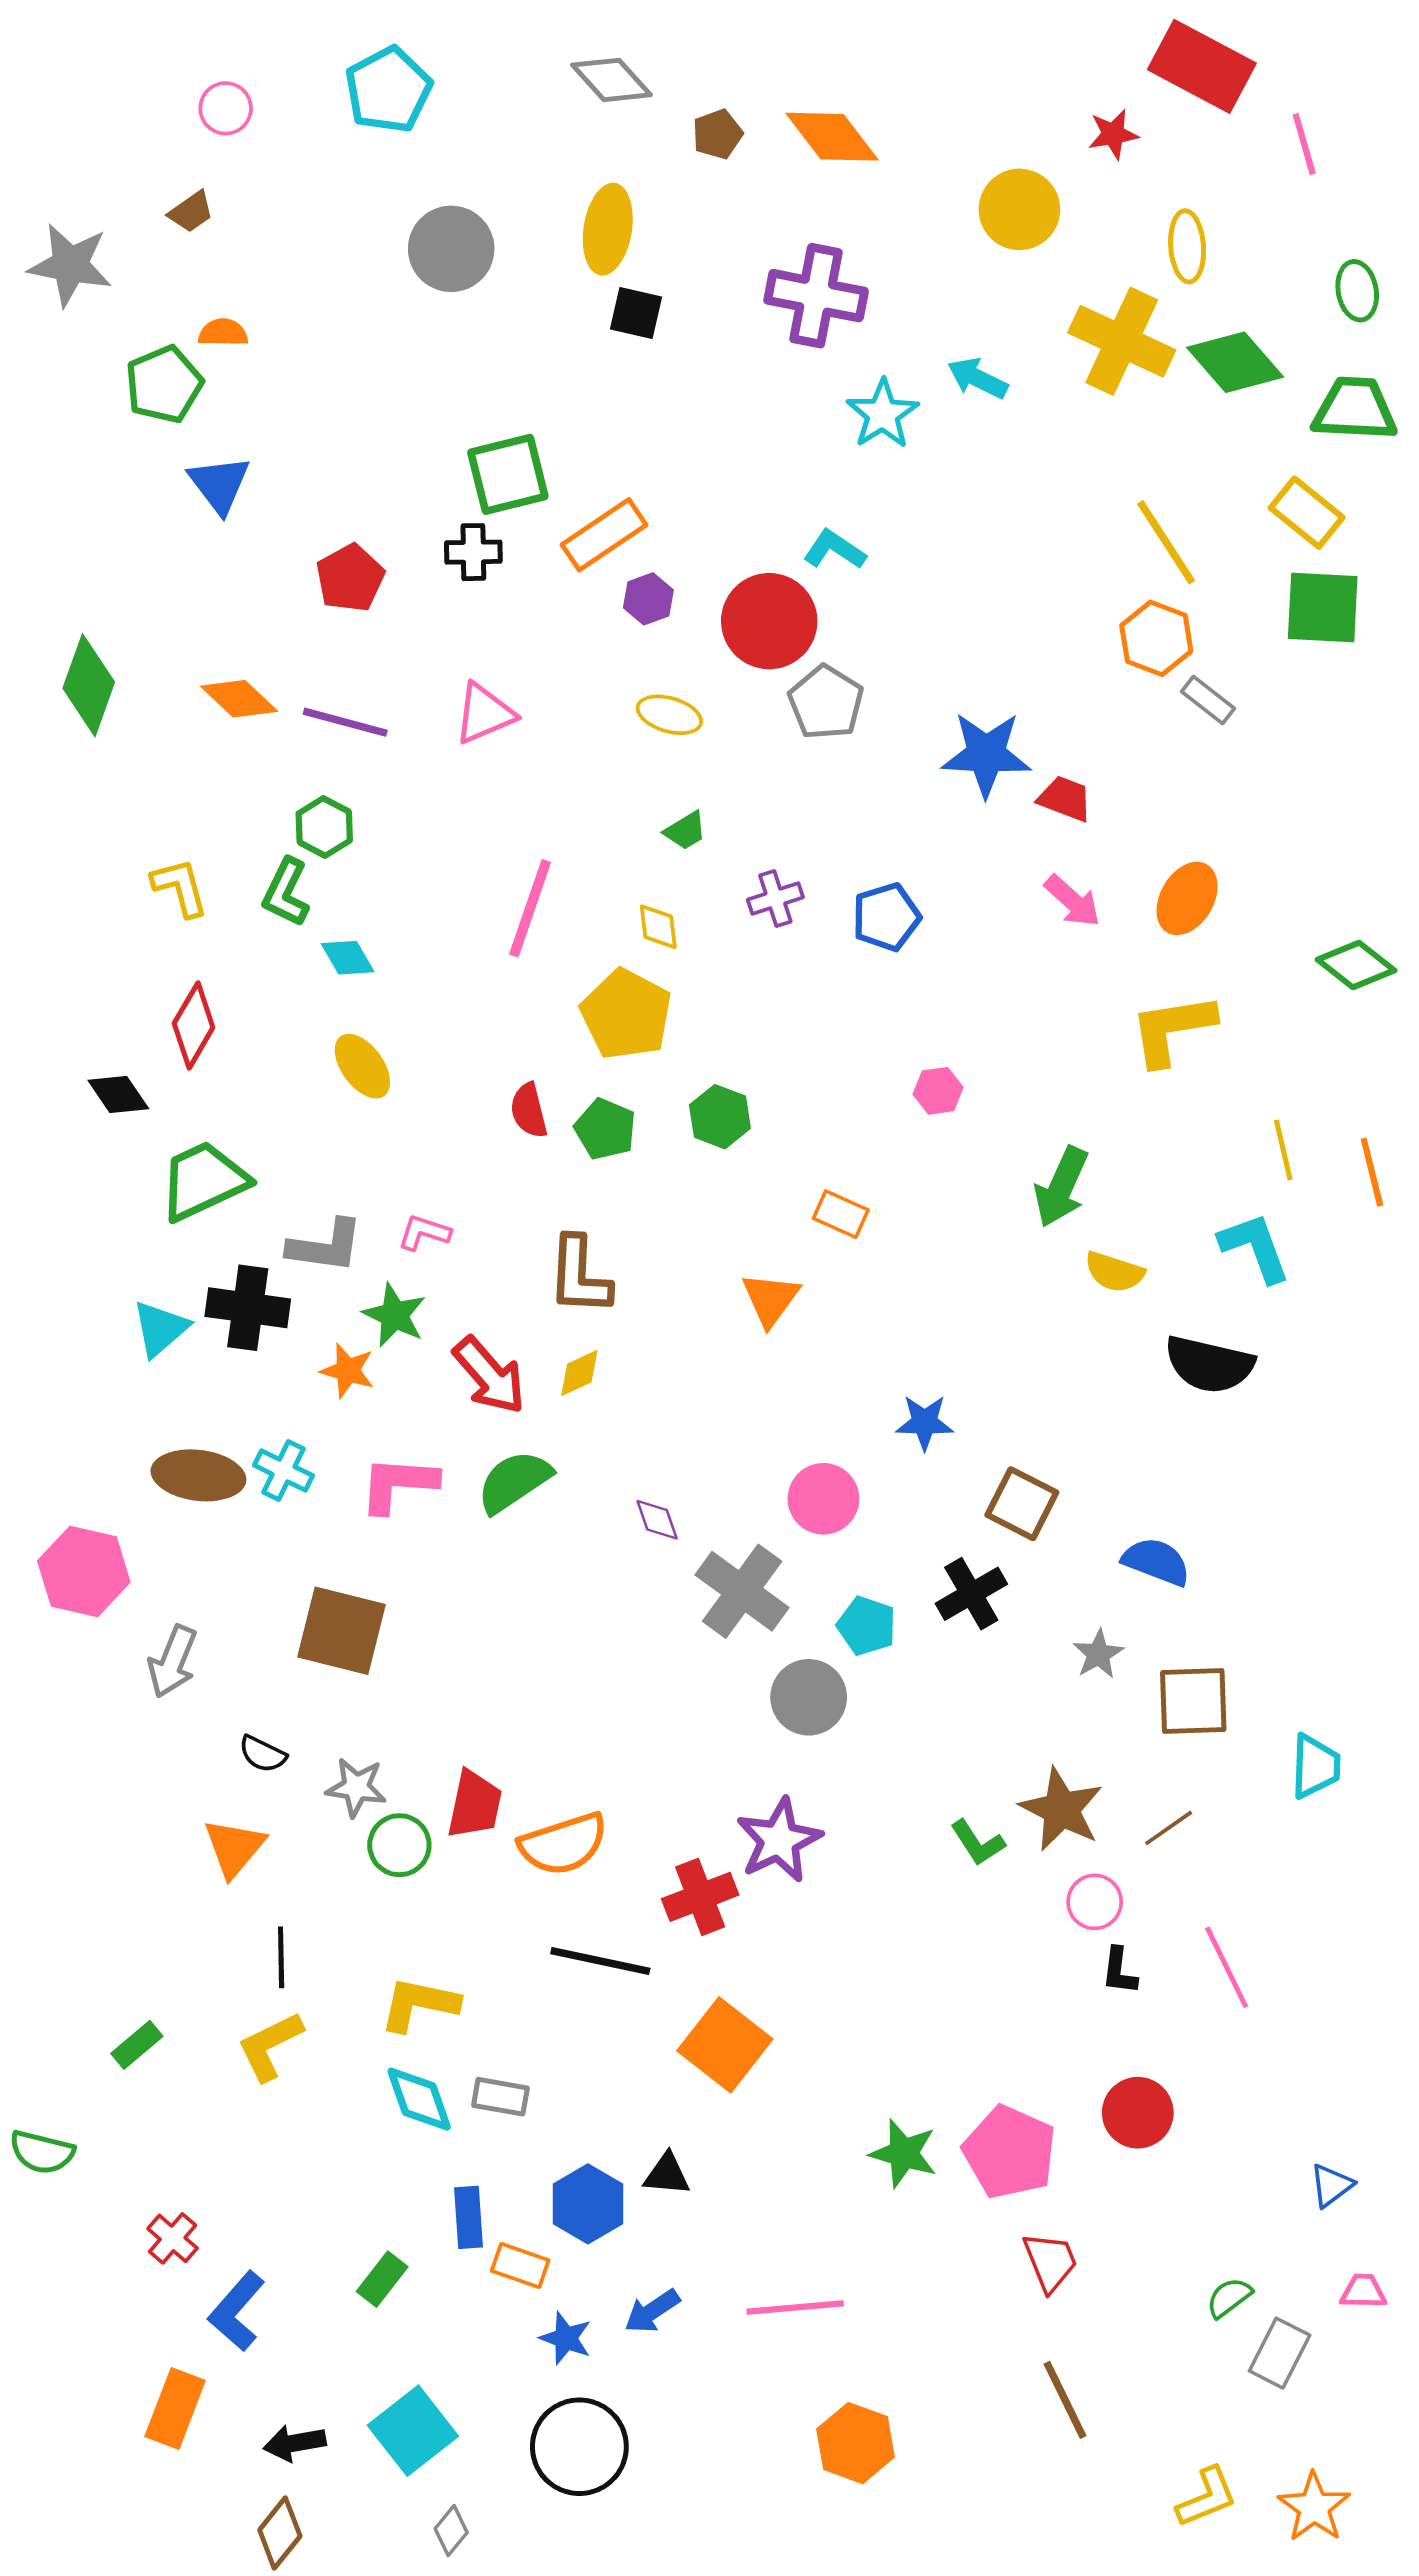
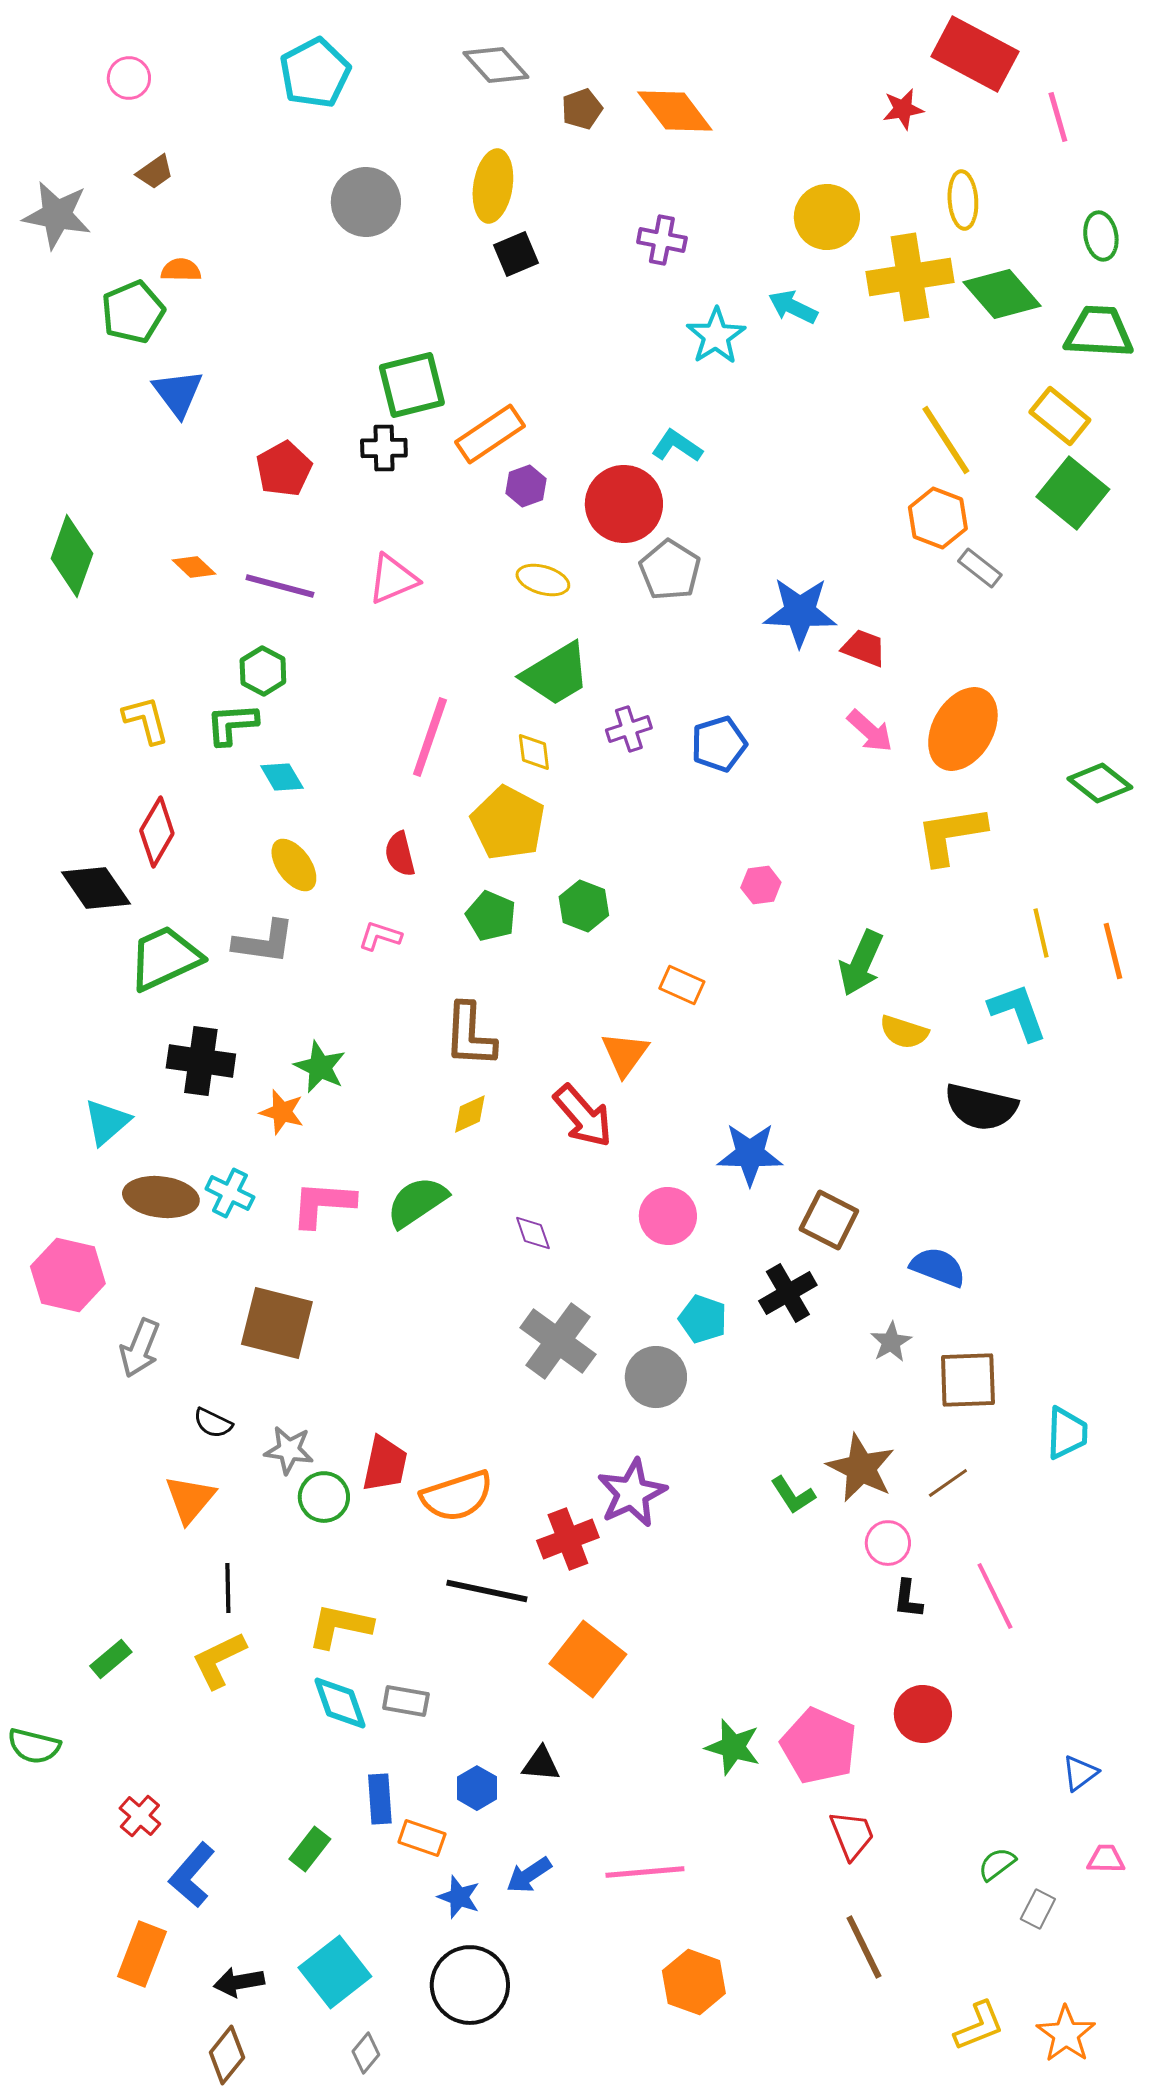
pink circle: (226, 108) -> (129, 78), moved
yellow circle: (1019, 209) -> (827, 217), moved
purple cross: (816, 296) -> (662, 240), size x0.6
black square: (636, 313) -> (516, 254), turned -36
yellow cross: (1122, 341) -> (910, 277), turned -34
green square: (1323, 608) -> (1073, 493), turned 36
orange diamond: (239, 699) -> (194, 567), size x0.7
green trapezoid: (685, 831) -> (556, 674), size x2.0
green L-shape: (286, 892) -> (232, 724), turned 60
orange ellipse: (1187, 898) -> (963, 729), size x1.4
black diamond: (118, 1094) -> (96, 888), size x1.4
red semicircle: (529, 1110) -> (400, 854), moved
pink L-shape: (424, 1233) -> (380, 936), moved
gray L-shape: (325, 1246) -> (264, 942), moved
cyan triangle: (160, 1329) -> (107, 1122), moved
red arrow: (489, 1376) -> (583, 1116), moved
blue star: (925, 1422) -> (750, 1154), size x1.4
gray cross: (742, 1591) -> (558, 1341), moved
blue hexagon: (588, 2204) -> (477, 1788), size x0.7
gray rectangle: (1280, 2353) -> (1038, 1909), size x0.7

